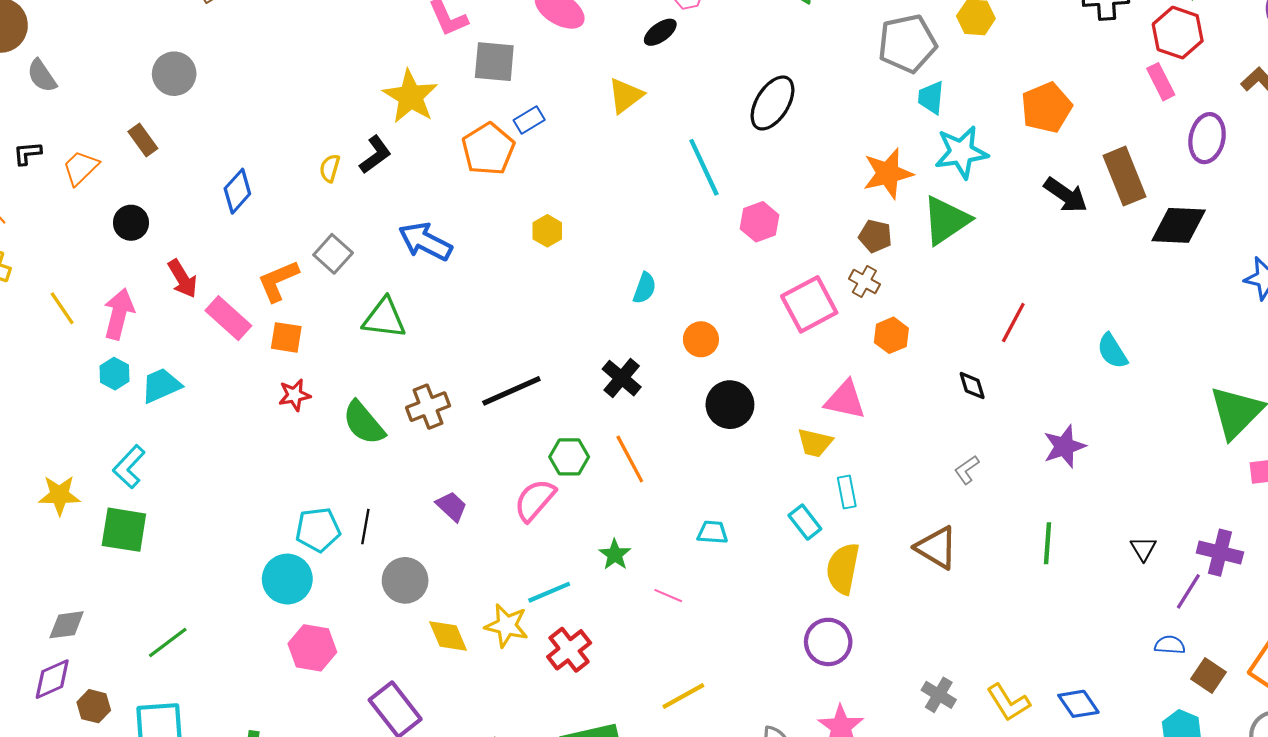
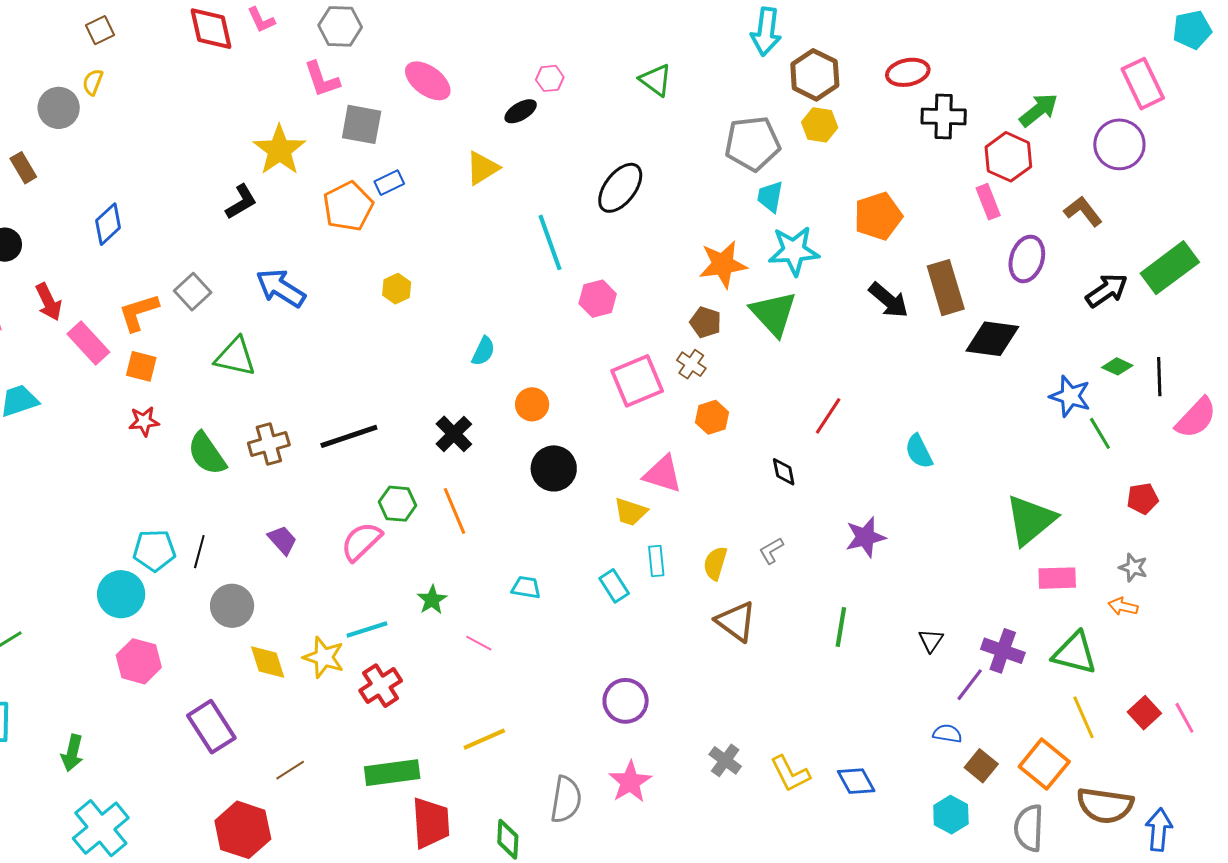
yellow semicircle: (330, 168) -> (93, 82), moved
green triangle: (946, 220) -> (774, 314), turned -44
yellow semicircle: (843, 569) -> (715, 563), moved, size x0.7

